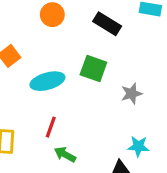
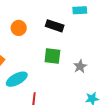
cyan ellipse: (47, 81) -> (17, 79), moved

